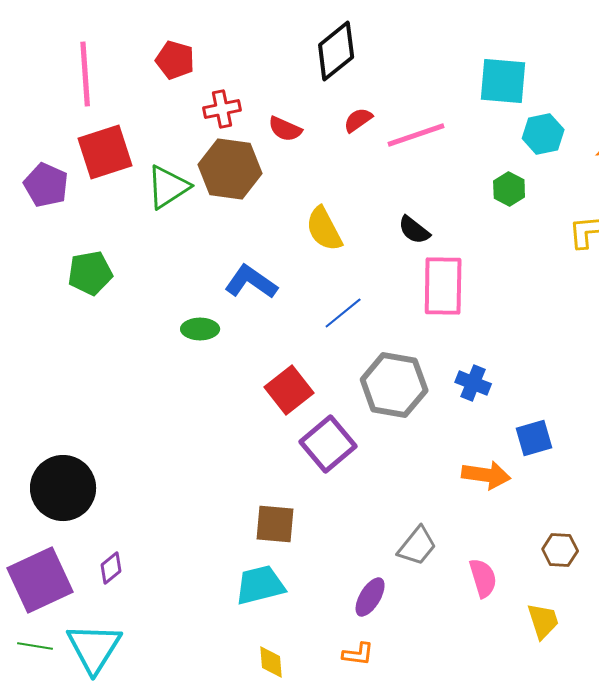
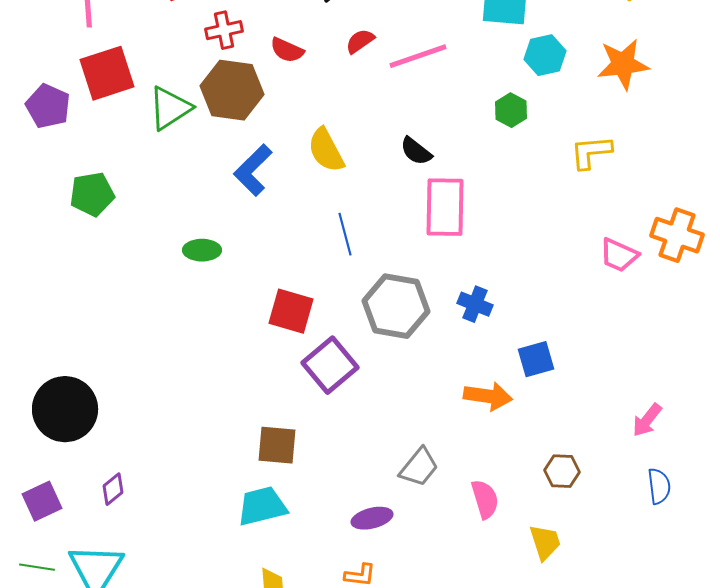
blue L-shape: (251, 282) -> (253, 170), moved, turned -80
blue line: (343, 313) -> (345, 234), turned -66
red square: (289, 390) -> (291, 311), turned -36
purple square: (40, 580) -> (42, 501), size x0.6
purple ellipse: (370, 597) -> (372, 518), turned 45

